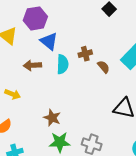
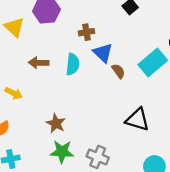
blue triangle: (49, 41) -> (103, 53), moved
brown cross: (85, 54) -> (86, 32), moved

